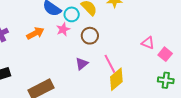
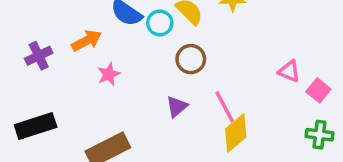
pink star: (63, 29) -> (109, 74), moved
orange arrow: (35, 33) -> (87, 41), moved

